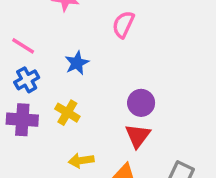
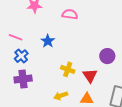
pink semicircle: (123, 24) -> (70, 14), turned 84
purple circle: (141, 103) -> (107, 56), moved
yellow cross: (67, 113) -> (68, 69), moved

